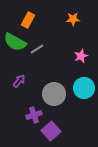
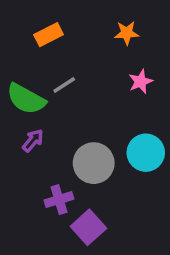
orange rectangle: (28, 20) -> (49, 35), turned 35
green semicircle: (15, 42) -> (26, 99), moved
pink star: (81, 56) -> (141, 81), moved

